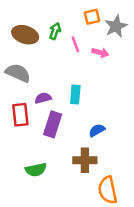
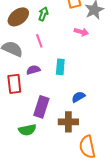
brown ellipse: (25, 35) -> (18, 17), turned -55
pink line: (75, 44) -> (39, 41), moved
purple rectangle: (53, 124) -> (41, 107), moved

